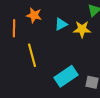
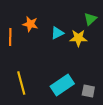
yellow line: (32, 55) -> (21, 83), moved

